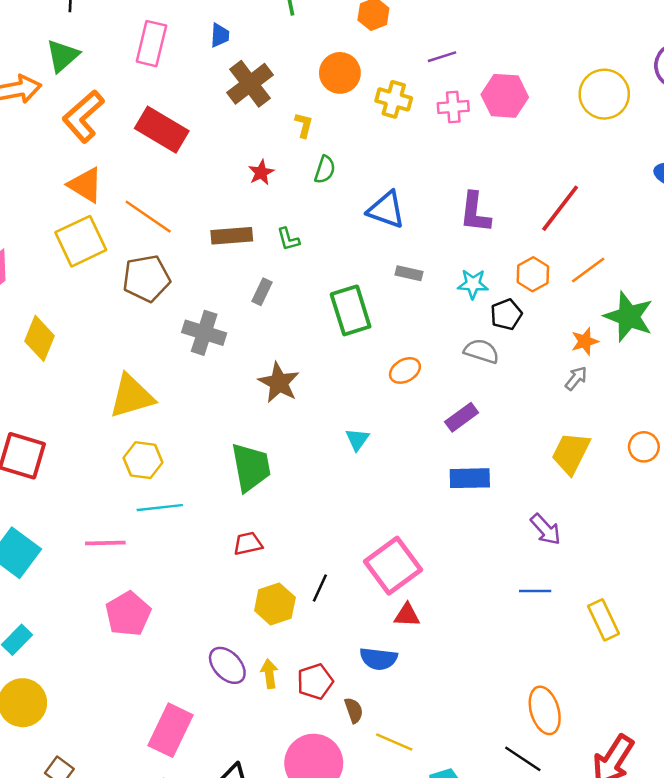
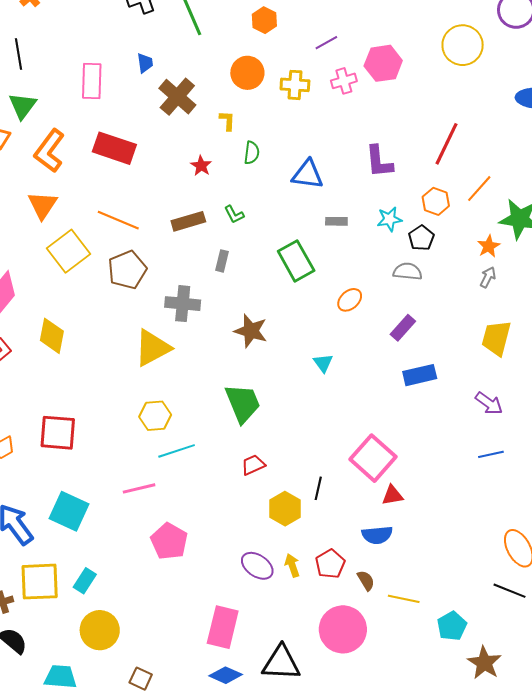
orange triangle: (85, 185) -> (43, 205), moved, turned 44
yellow triangle: (131, 396) -> (152, 348), moved

